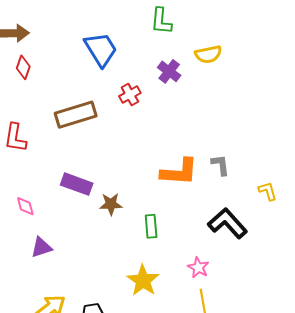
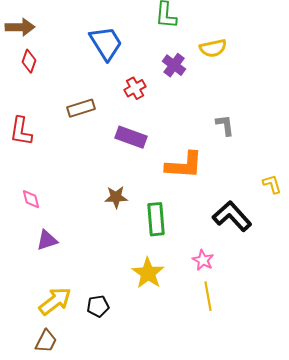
brown rectangle: (76, 115) -> (81, 108), size x0.7
gray L-shape: (220, 165) -> (225, 125), moved
purple rectangle: (77, 184) -> (131, 137), moved
green rectangle: (151, 226) -> (156, 219), size x1.4

